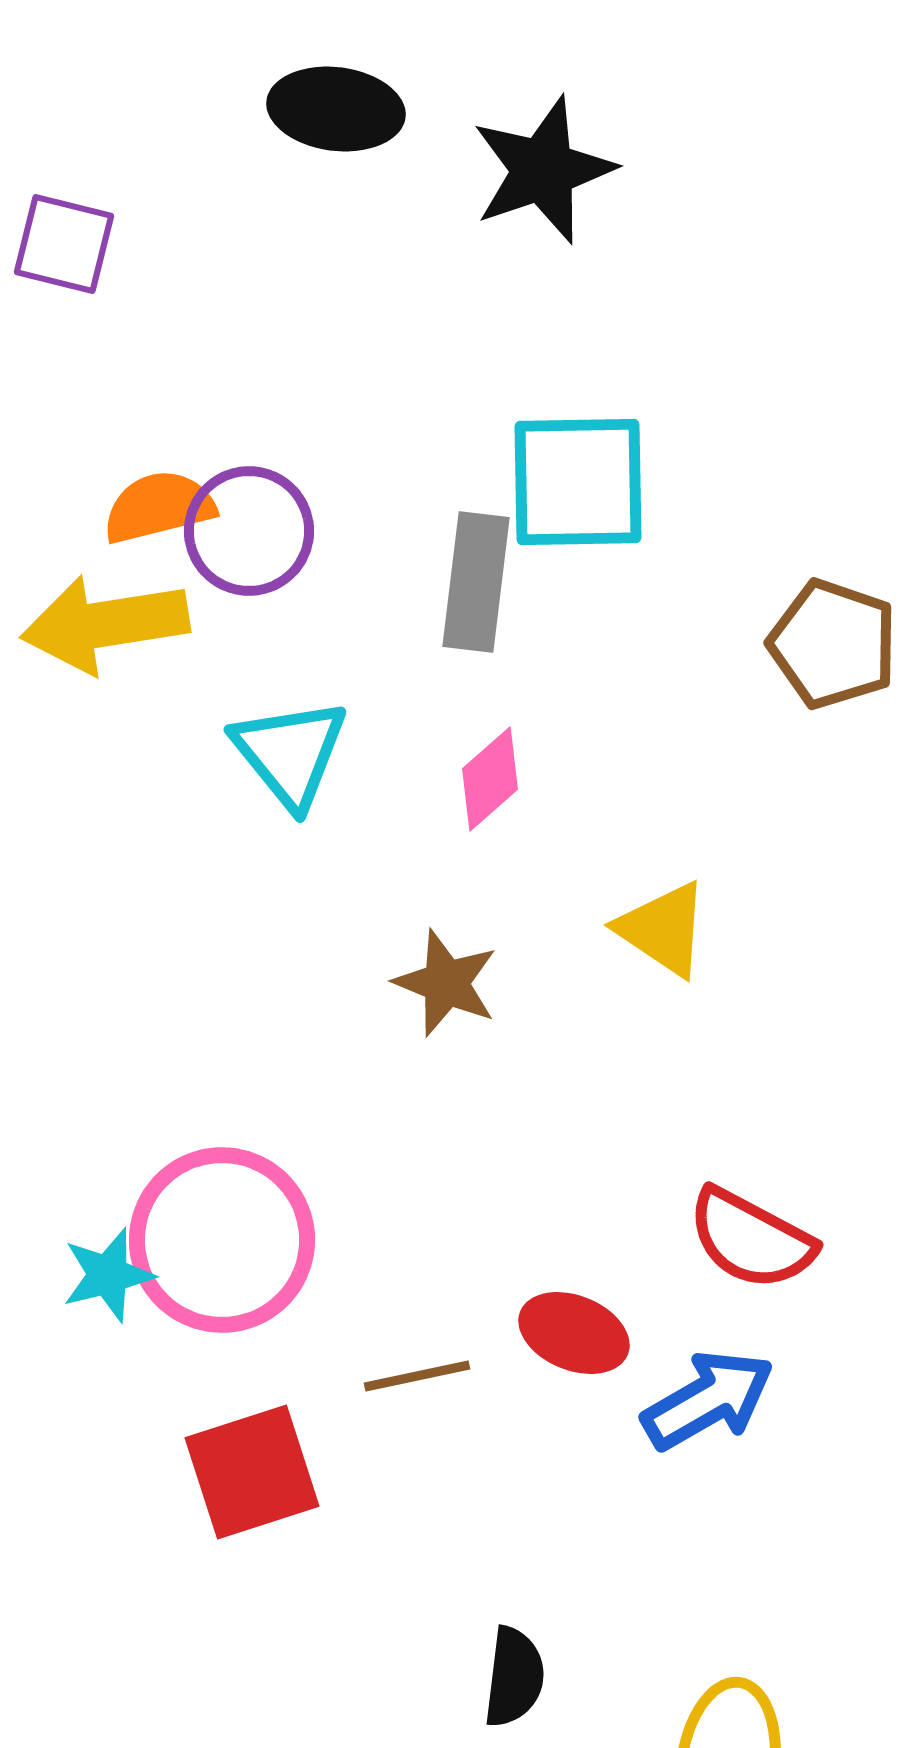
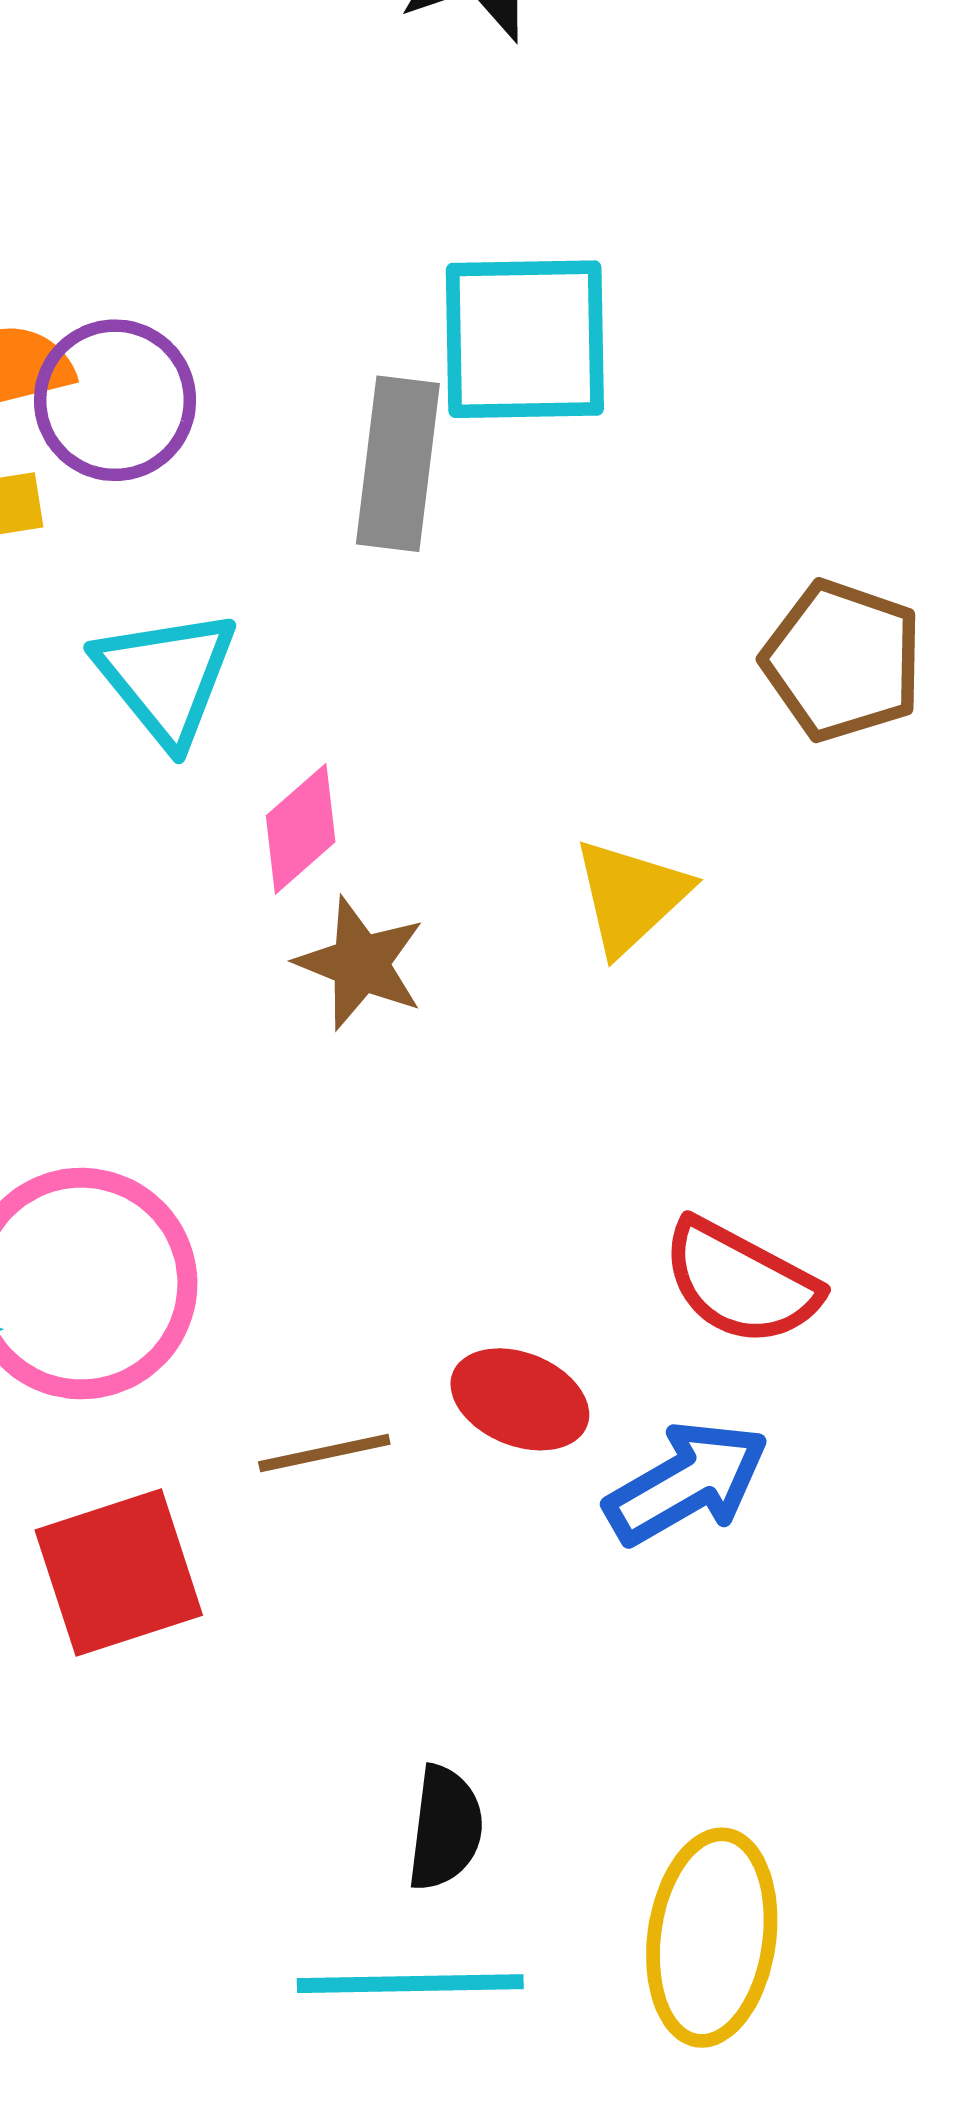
brown pentagon: (833, 644) -> (843, 661), moved
pink diamond: (490, 779) -> (301, 829), moved
yellow triangle: (663, 929) -> (631, 896), turned 43

